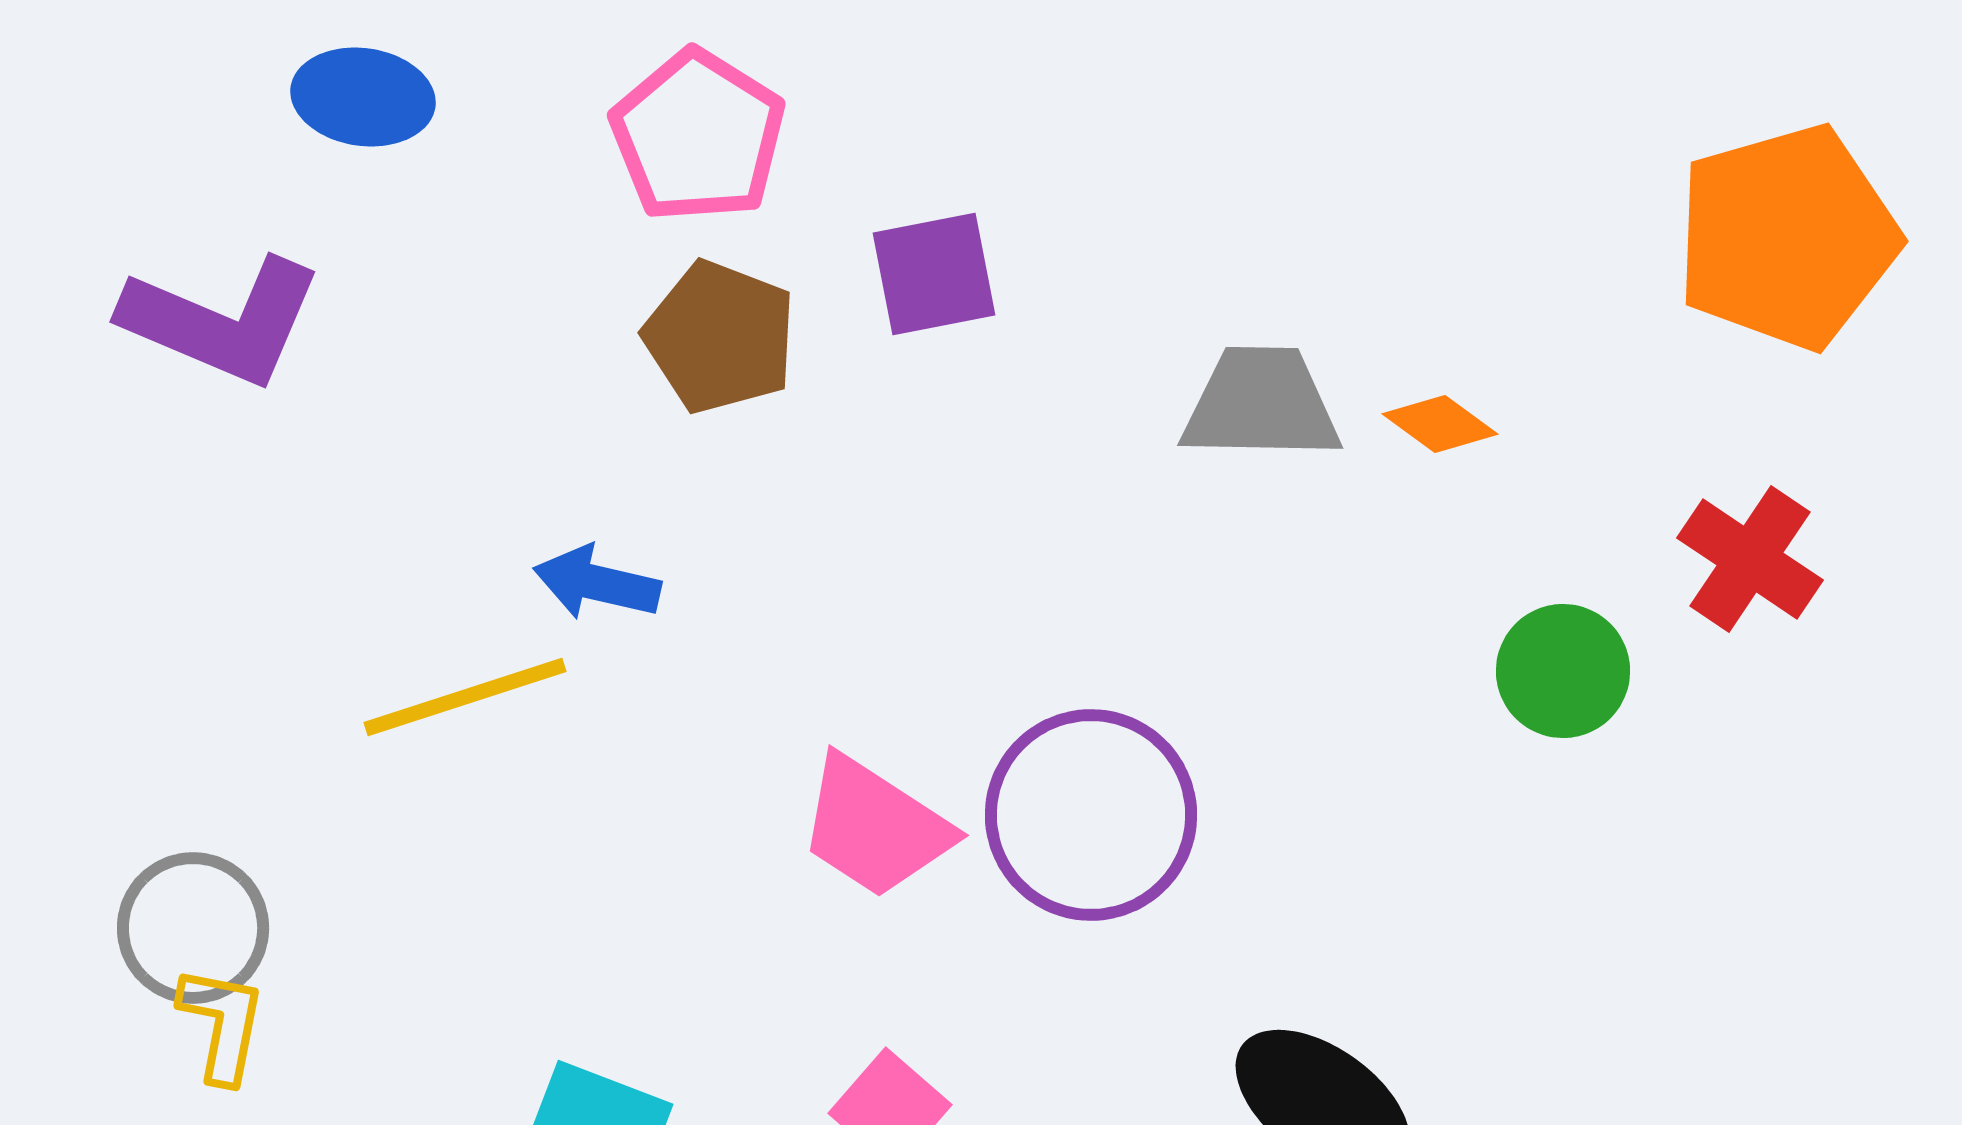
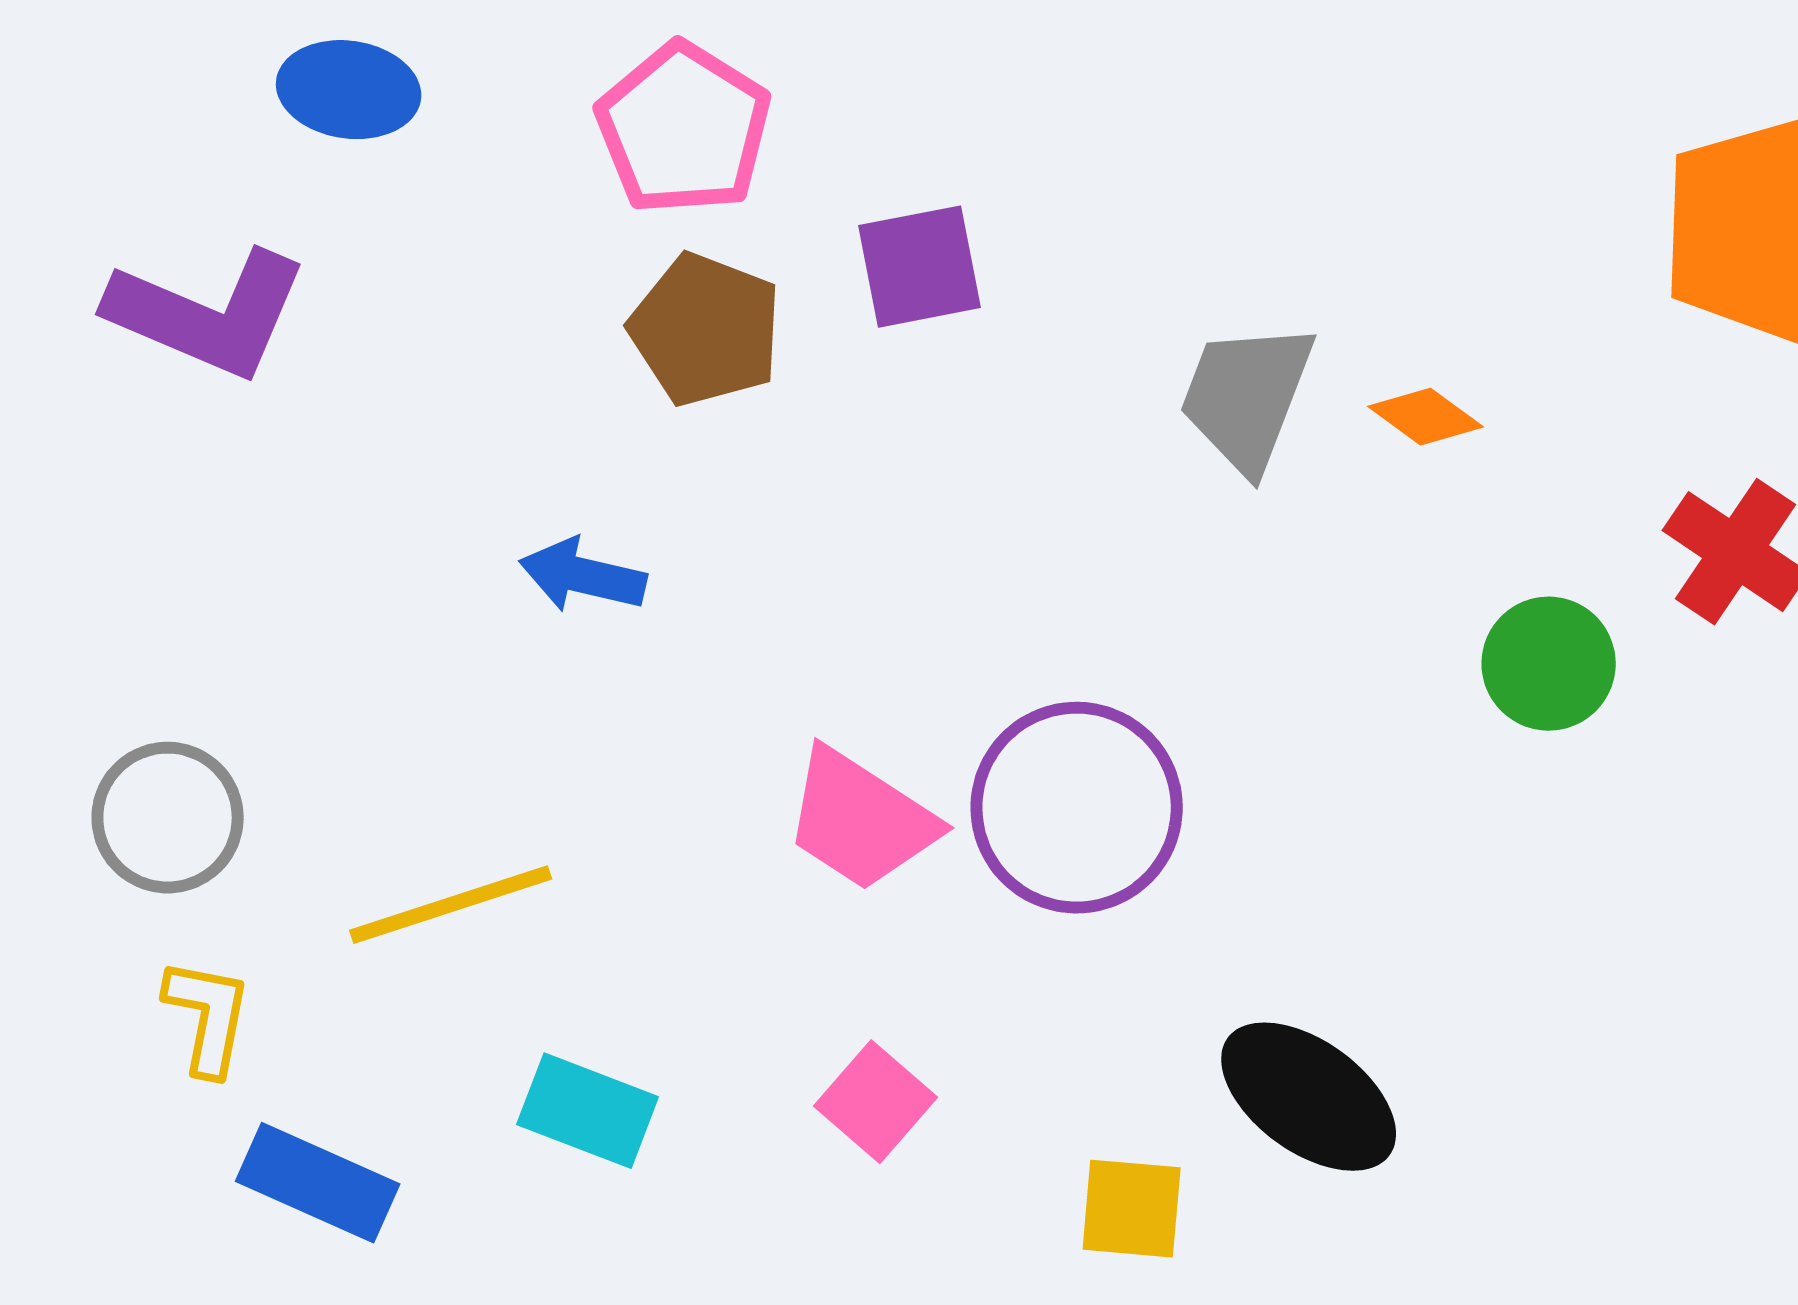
gray trapezoid: (1261, 404) -> (1247, 397), turned -70
yellow line: (465, 697) -> (451, 905), moved
gray circle: (193, 928) -> (168, 818), moved

